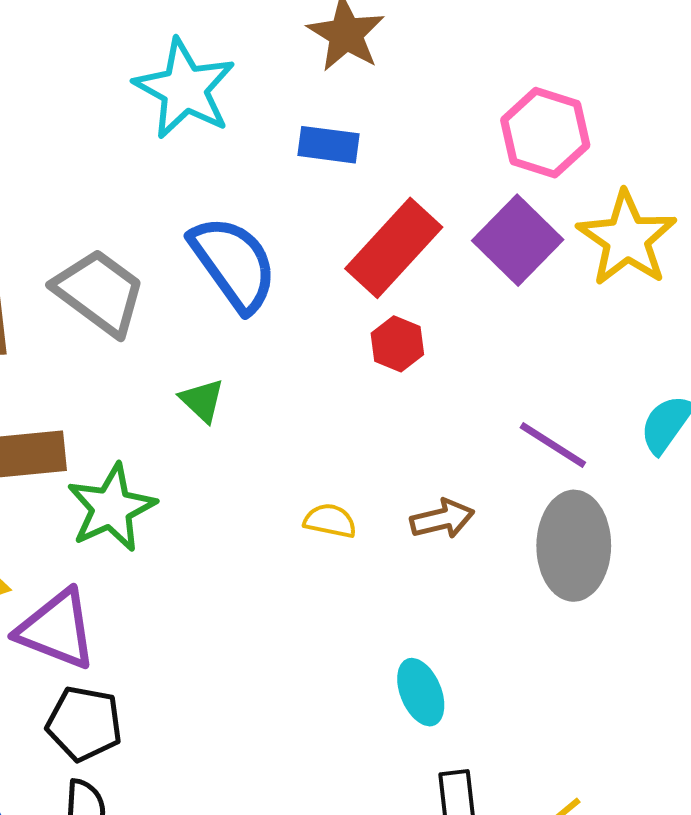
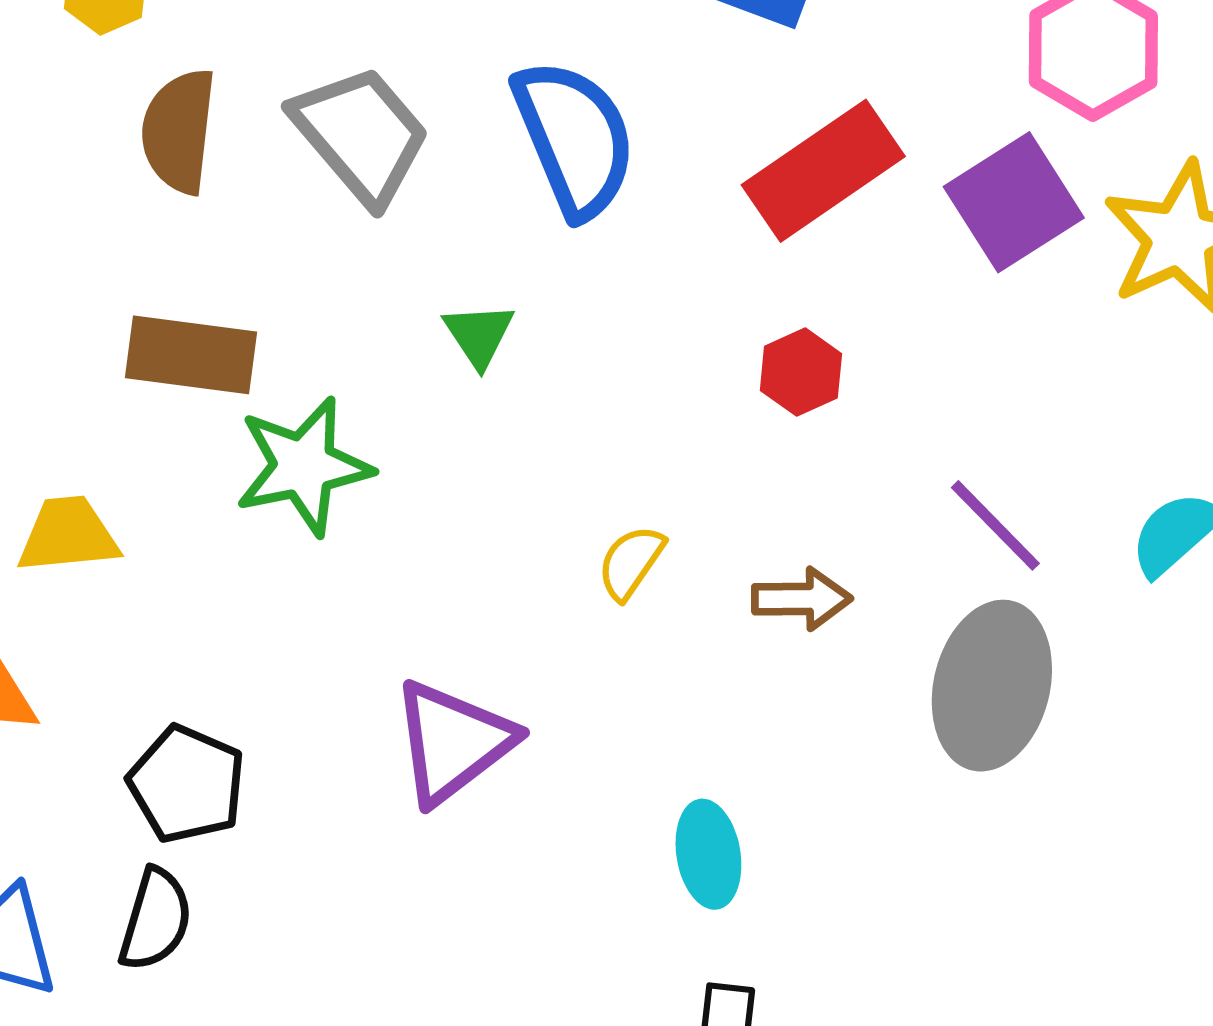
red hexagon: (397, 344) -> (801, 372), moved
yellow semicircle: (330, 521) -> (631, 562), turned -80
purple triangle: (57, 629) -> (453, 742), moved, turned 48

